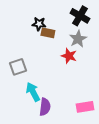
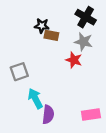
gray star: (78, 39) -> (83, 42), turned -30

